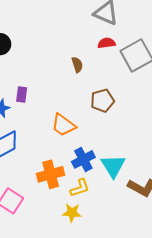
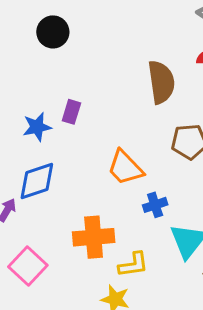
brown semicircle: (77, 65) -> (161, 82), size x1.8
blue cross: (83, 159) -> (155, 205), moved, size x0.7

